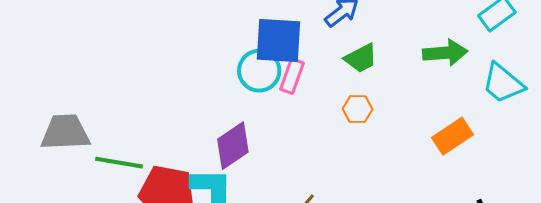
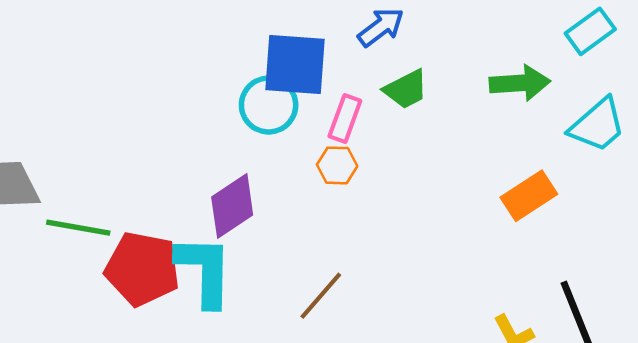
pink rectangle: (292, 76) -> (345, 119), moved
cyan trapezoid: (503, 83) -> (597, 125), turned -81
orange hexagon: (358, 109) -> (337, 165), moved

